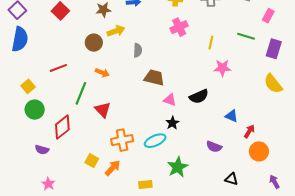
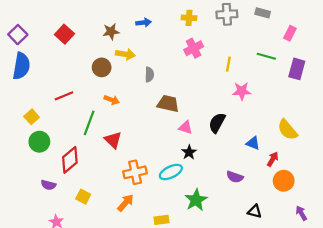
yellow arrow: (116, 31) -> (125, 54), turned 30
yellow semicircle: (273, 84) -> (288, 130), moved
black semicircle: (199, 96) -> (217, 123), turned 144
yellow square: (92, 161) -> (83, 197), moved

